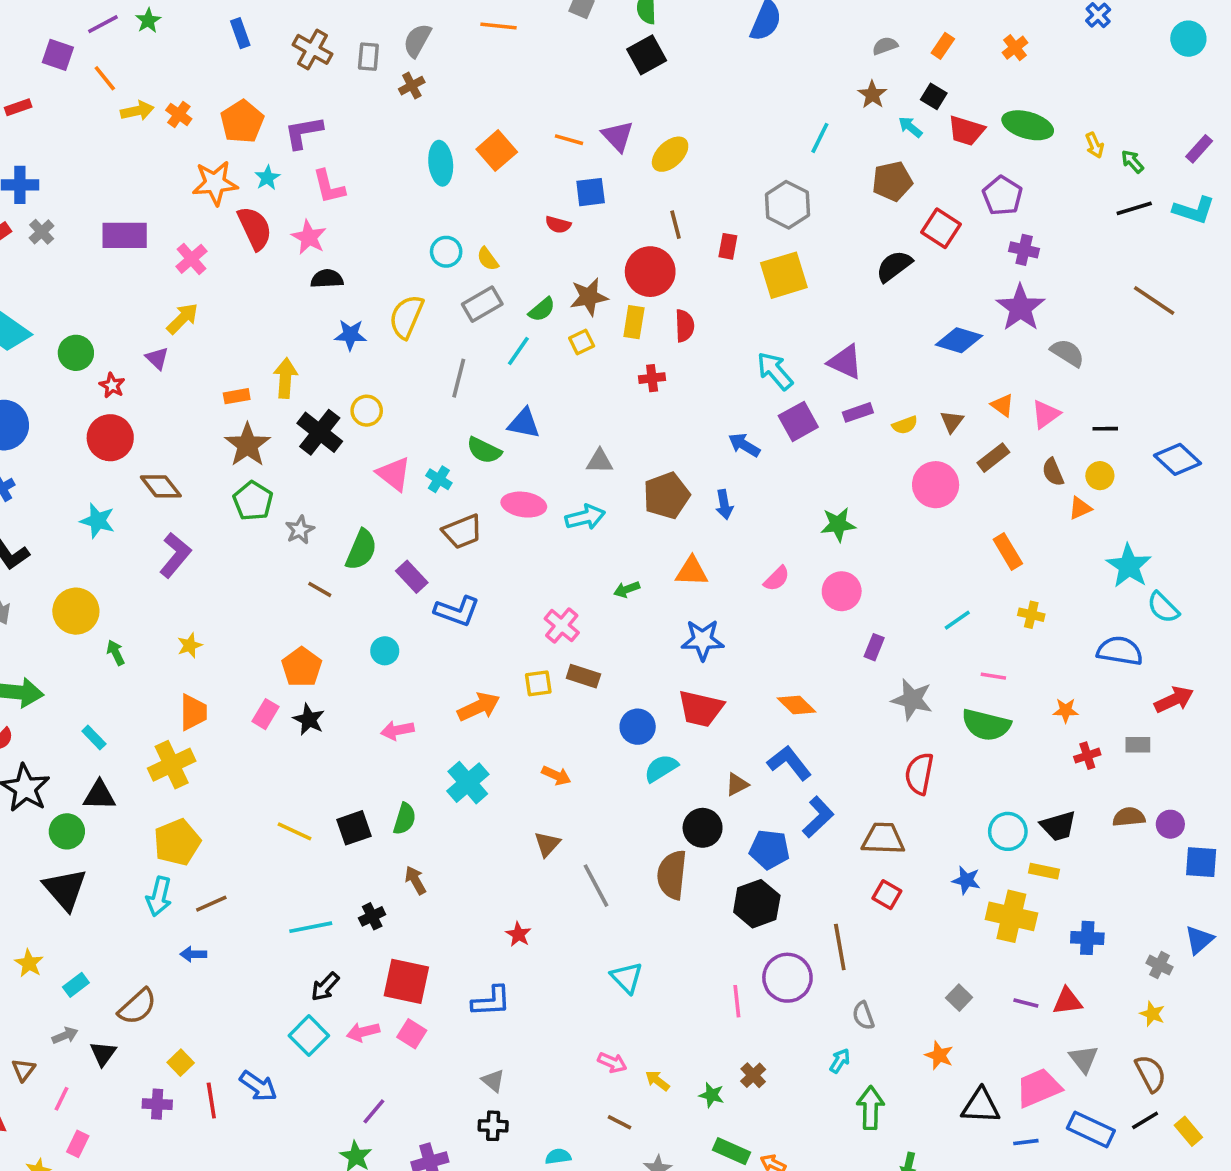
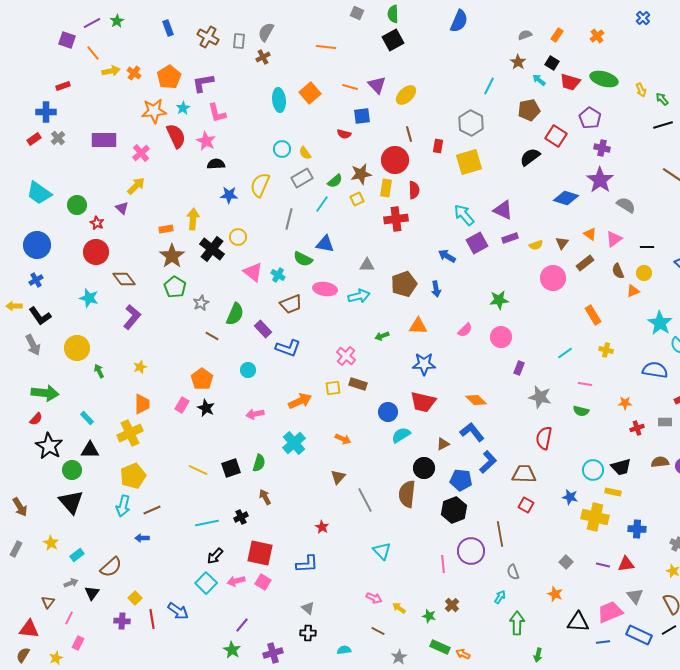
orange line: (499, 26) -> (326, 47), moved
red rectangle: (18, 107) -> (63, 86), moved
red cross: (652, 378) -> (396, 219), size x1.6
green semicircle: (986, 725) -> (581, 411), size x0.6

